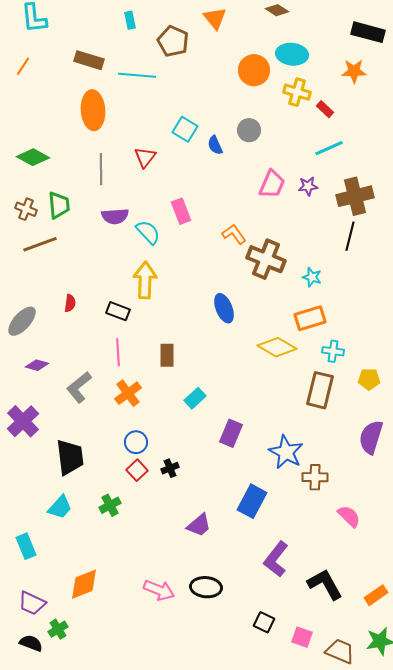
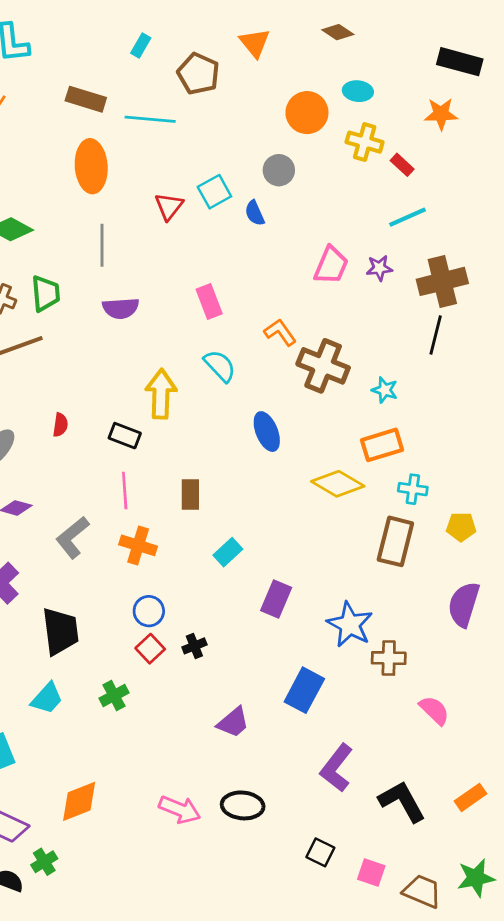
cyan rectangle: (130, 20) -> (141, 46), turned 42
cyan ellipse: (292, 54) -> (358, 91), size x0.7
cyan square: (185, 129) -> (214, 192), turned 30
gray circle: (249, 130) -> (279, 170), moved
red triangle: (145, 157) -> (169, 206), moved
cyan semicircle: (148, 232) -> (220, 366), moved
orange cross: (128, 393) -> (138, 545), turned -36
orange rectangle: (376, 595) -> (470, 797), moved

